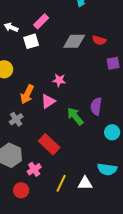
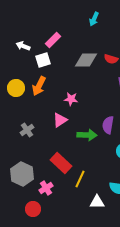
orange arrow: (27, 94) -> (39, 86), moved
green arrow: (75, 116) -> (87, 135), turned 132
gray cross: (16, 119) -> (27, 130), moved
yellow line: (61, 183) -> (80, 179), moved

